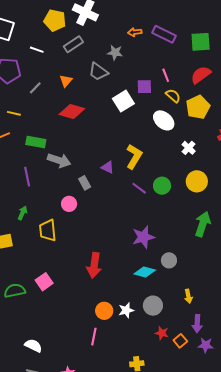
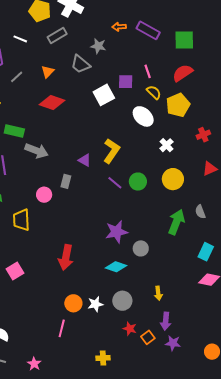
gray rectangle: (85, 183) -> (66, 181), moved, turned 40
gray circle: (169, 260) -> (141, 248), moved

